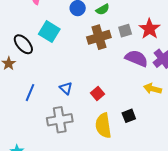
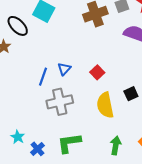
blue triangle: (66, 88) -> (64, 69), turned 32
blue line: (30, 93) -> (43, 77), moved

